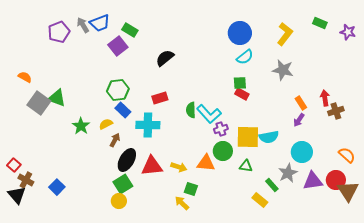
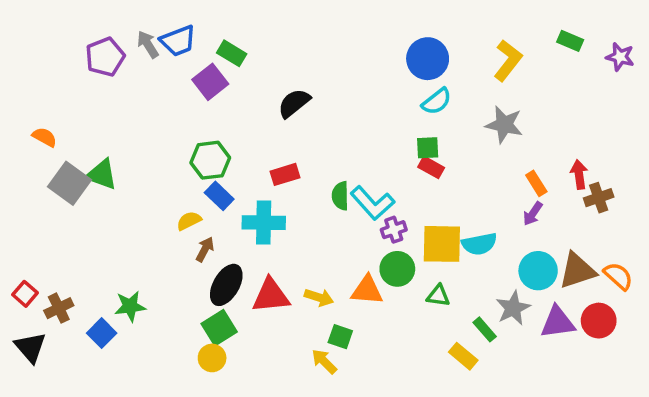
green star: (81, 126) -> (130, 306), moved, turned 30
brown cross: (26, 180) -> (59, 308), moved, turned 35
brown triangle: (348, 191) -> (577, 271), moved, turned 45

